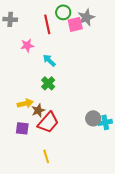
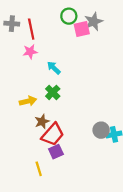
red line: (47, 24) -> (31, 29), moved
yellow arrow: (25, 103) -> (28, 101), moved
purple square: (22, 128) -> (56, 152), moved, turned -32
yellow line: (46, 156) -> (39, 169), moved

